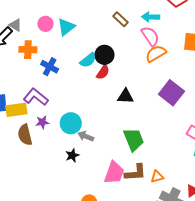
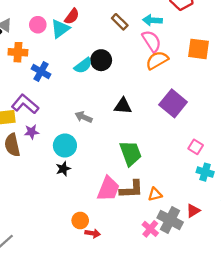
red semicircle: (103, 72) -> (72, 16), moved
cyan circle: (71, 123) -> (65, 146), moved
gray arrow: (86, 136) -> (84, 117), moved

